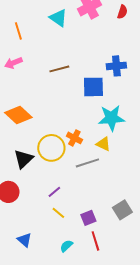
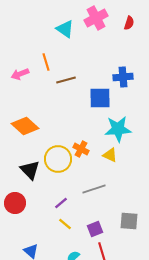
orange line: (18, 31) -> (46, 62), moved
black triangle: (23, 159) -> (30, 170), turned -30
gray line: (87, 163) -> (94, 189), moved
gray square: (122, 210) -> (129, 221), turned 36

